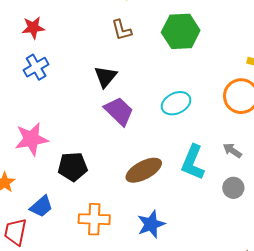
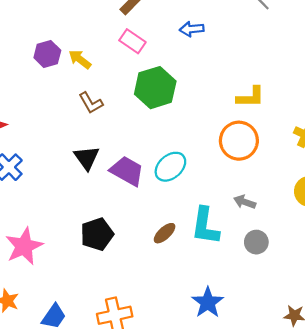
purple trapezoid: (119, 111) -> (127, 171), moved
black pentagon: (73, 167) -> (97, 234), moved
brown ellipse: (144, 170) -> (165, 233), moved, size x0.6
blue star: (151, 224) -> (208, 302), moved

